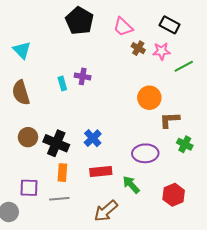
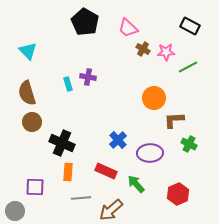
black rectangle: (170, 25) -> (190, 26), moved
brown circle: (28, 137) -> (32, 122), moved
blue cross: (93, 138) -> (118, 140), moved
red rectangle: (101, 172) -> (106, 171), turned 30
gray line: (59, 199) -> (81, 198), moved

